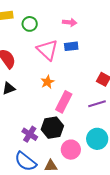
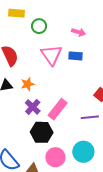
orange star: (47, 82) -> (28, 84), moved
purple cross: (30, 134) -> (33, 107), moved

